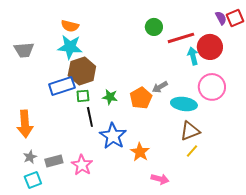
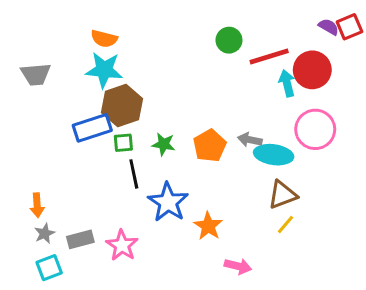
purple semicircle: (221, 18) -> (329, 27), turned -32
gray arrow: (160, 87) -> (250, 140), moved, turned 42
orange arrow: (25, 124) -> (37, 205), moved, size x0.6

